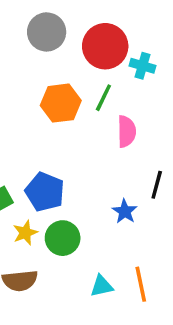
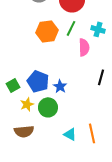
cyan cross: (142, 66) -> (98, 29), moved
blue star: (125, 211) -> (60, 86), moved
cyan triangle: (102, 286) -> (70, 134), turned 40

